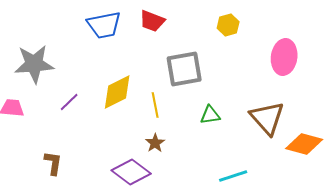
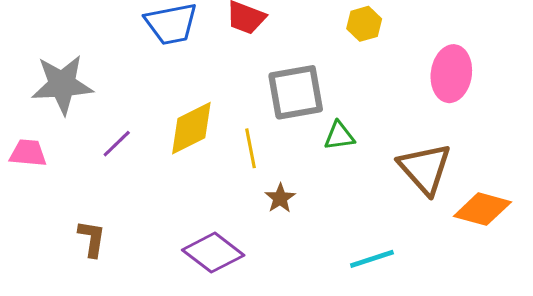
green triangle: (210, 115) -> (339, 136), moved
brown star: (155, 143) -> (280, 198), moved

